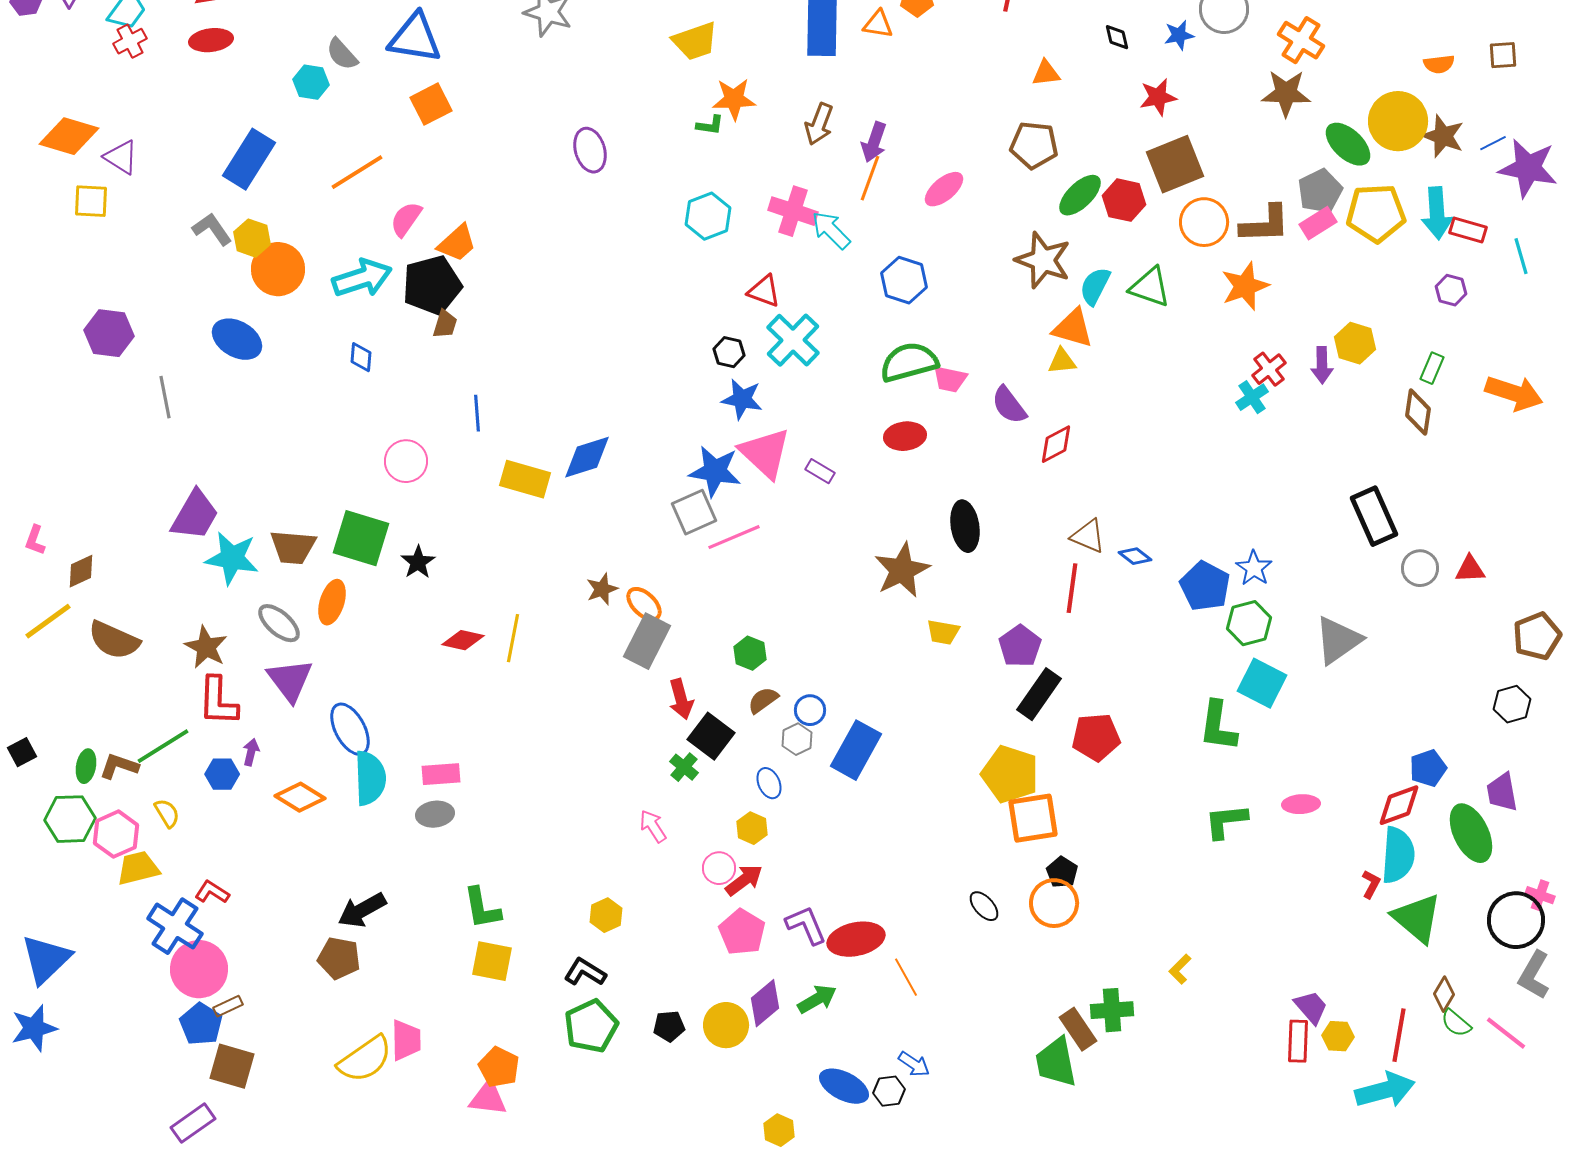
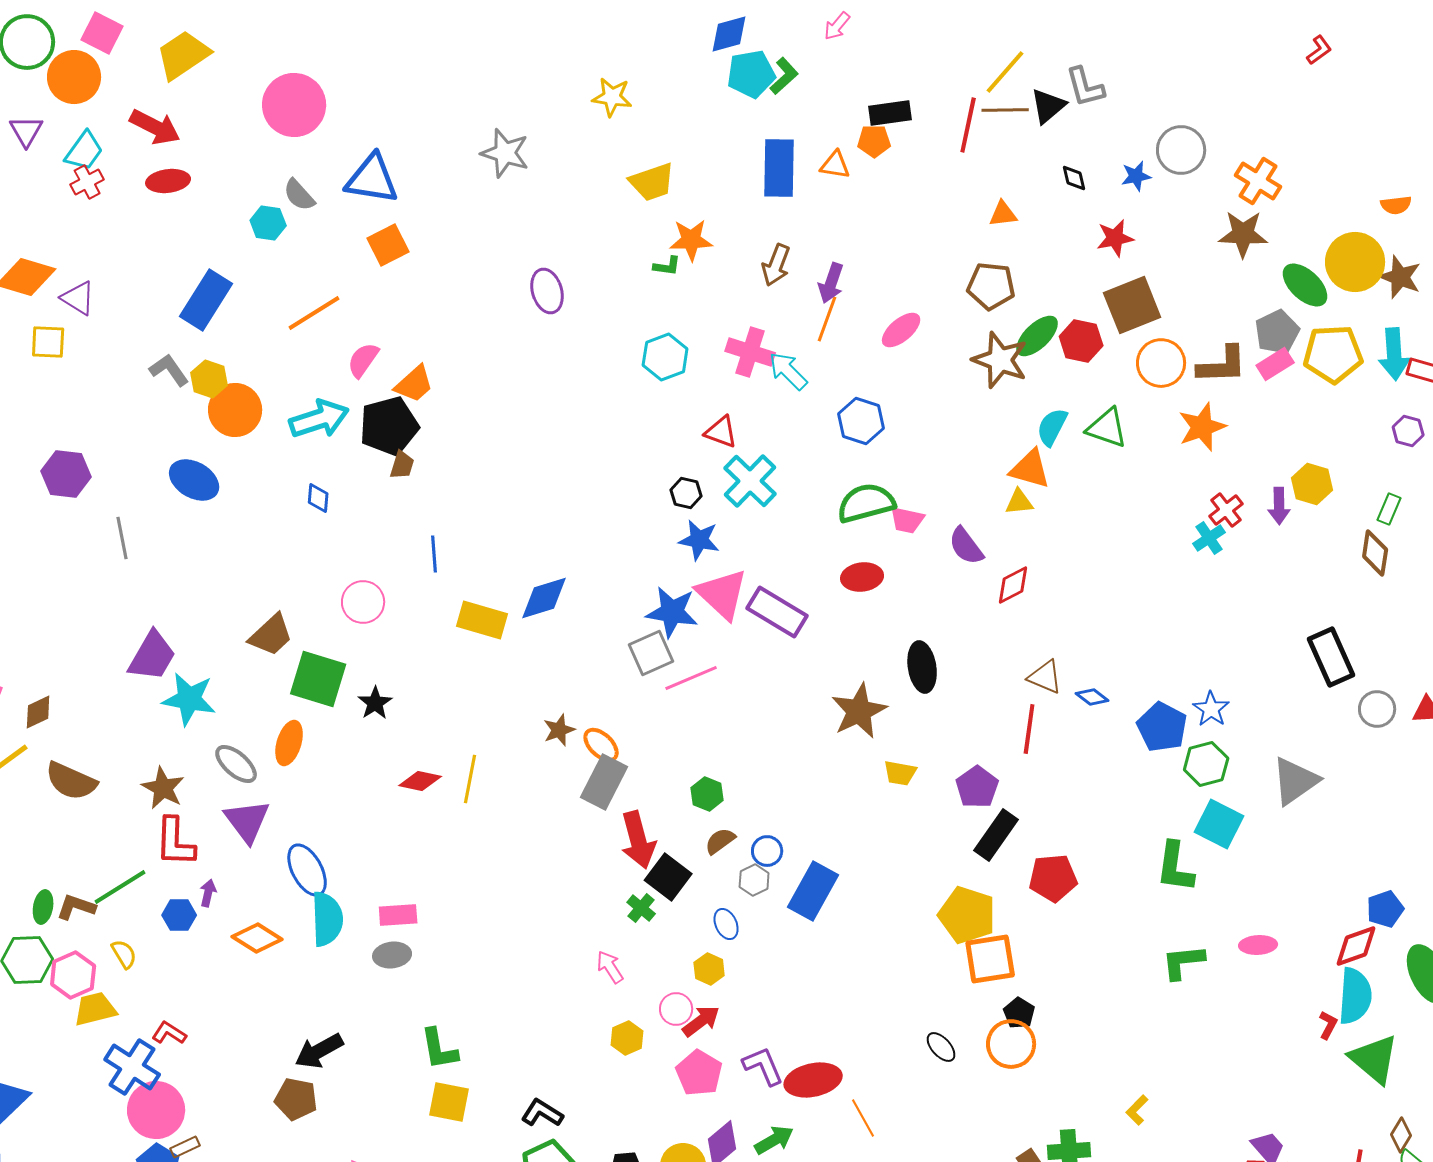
brown star: (1043, 260) -> (1000, 360), moved
purple rectangle: (820, 471) -> (777, 612), size x2.0
brown trapezoid: (293, 547) -> (271, 635), moved, turned -48
red arrow: (681, 699) -> (638, 840), size x1.4
yellow hexagon: (606, 915) -> (627, 1038), moved

